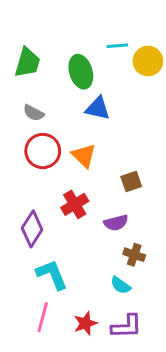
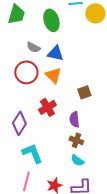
blue triangle: (98, 108) -> (55, 53), moved
gray semicircle: (34, 113) -> (33, 47), moved
purple semicircle: (116, 223) -> (74, 119), turned 98
brown cross: (134, 255) -> (76, 140), moved

